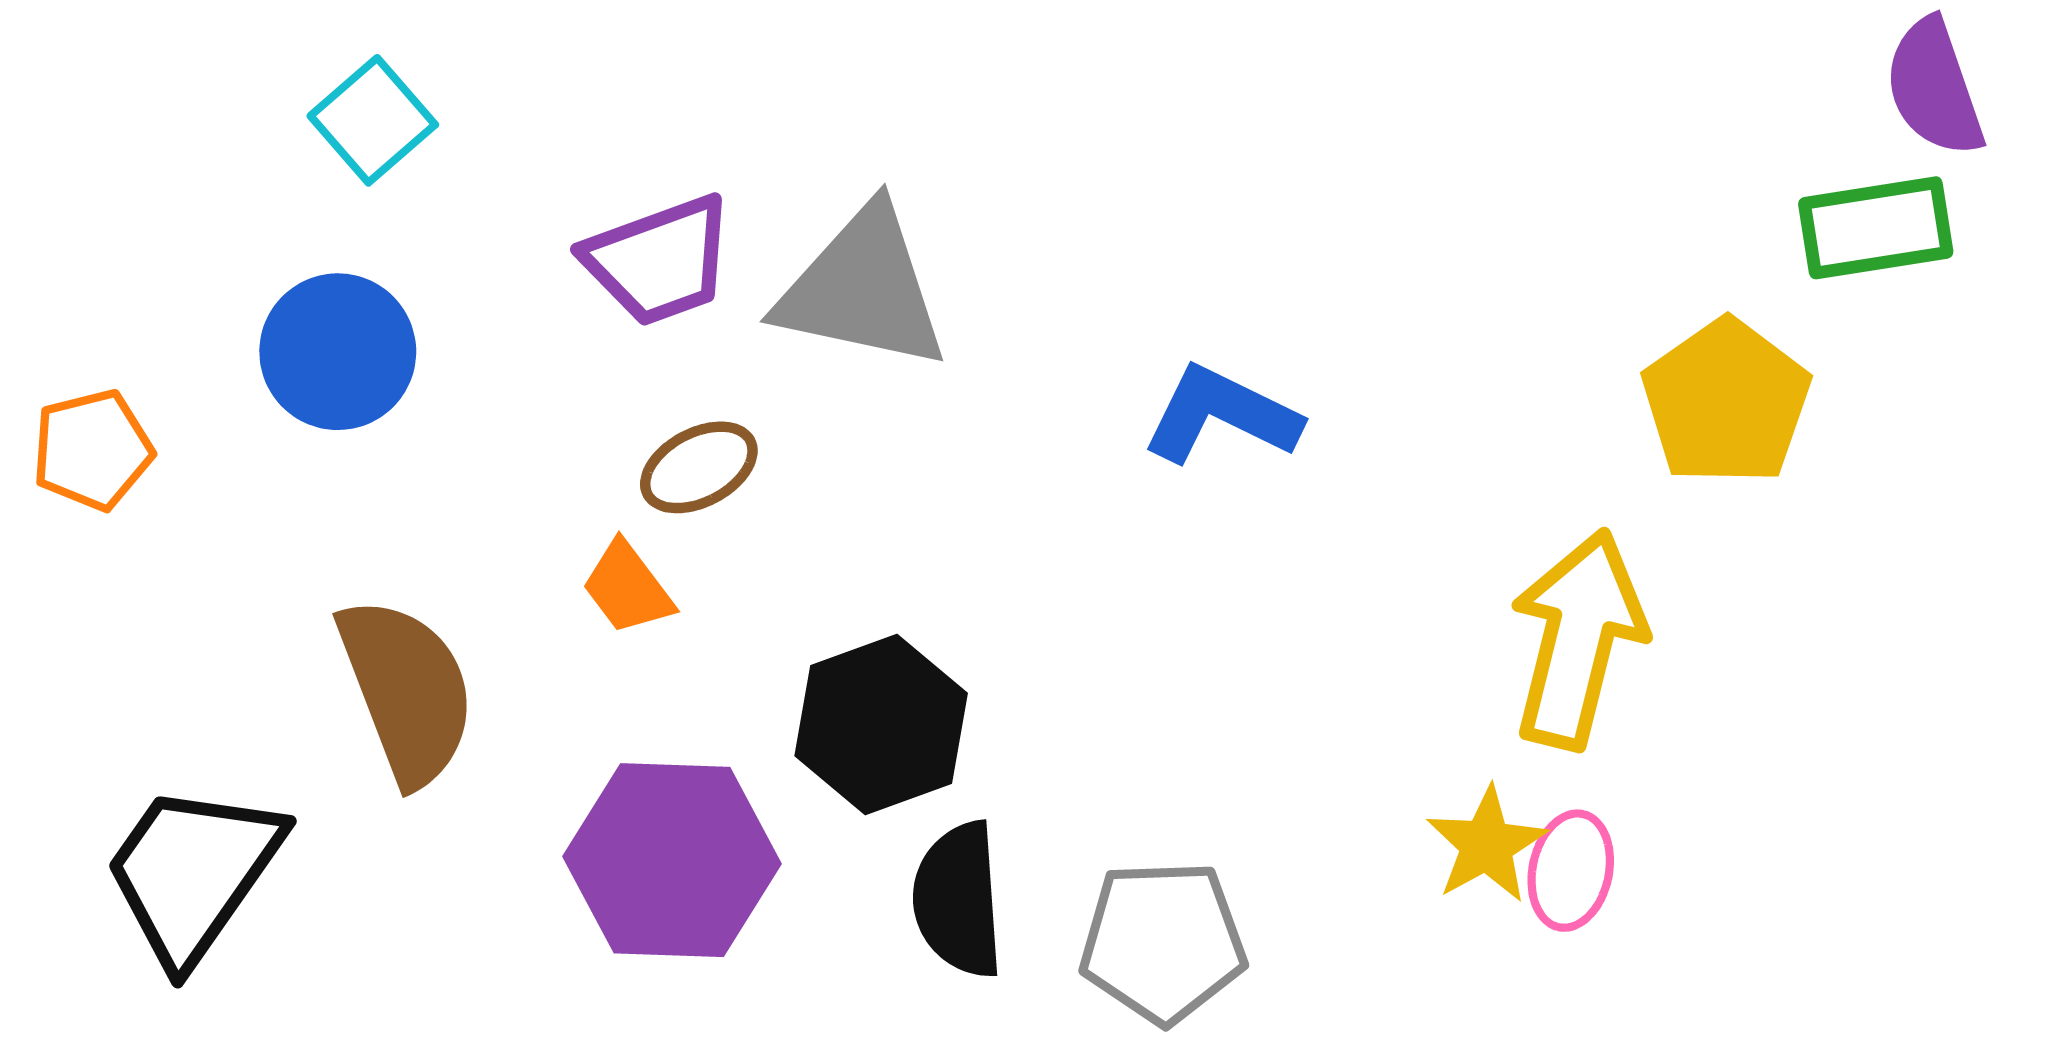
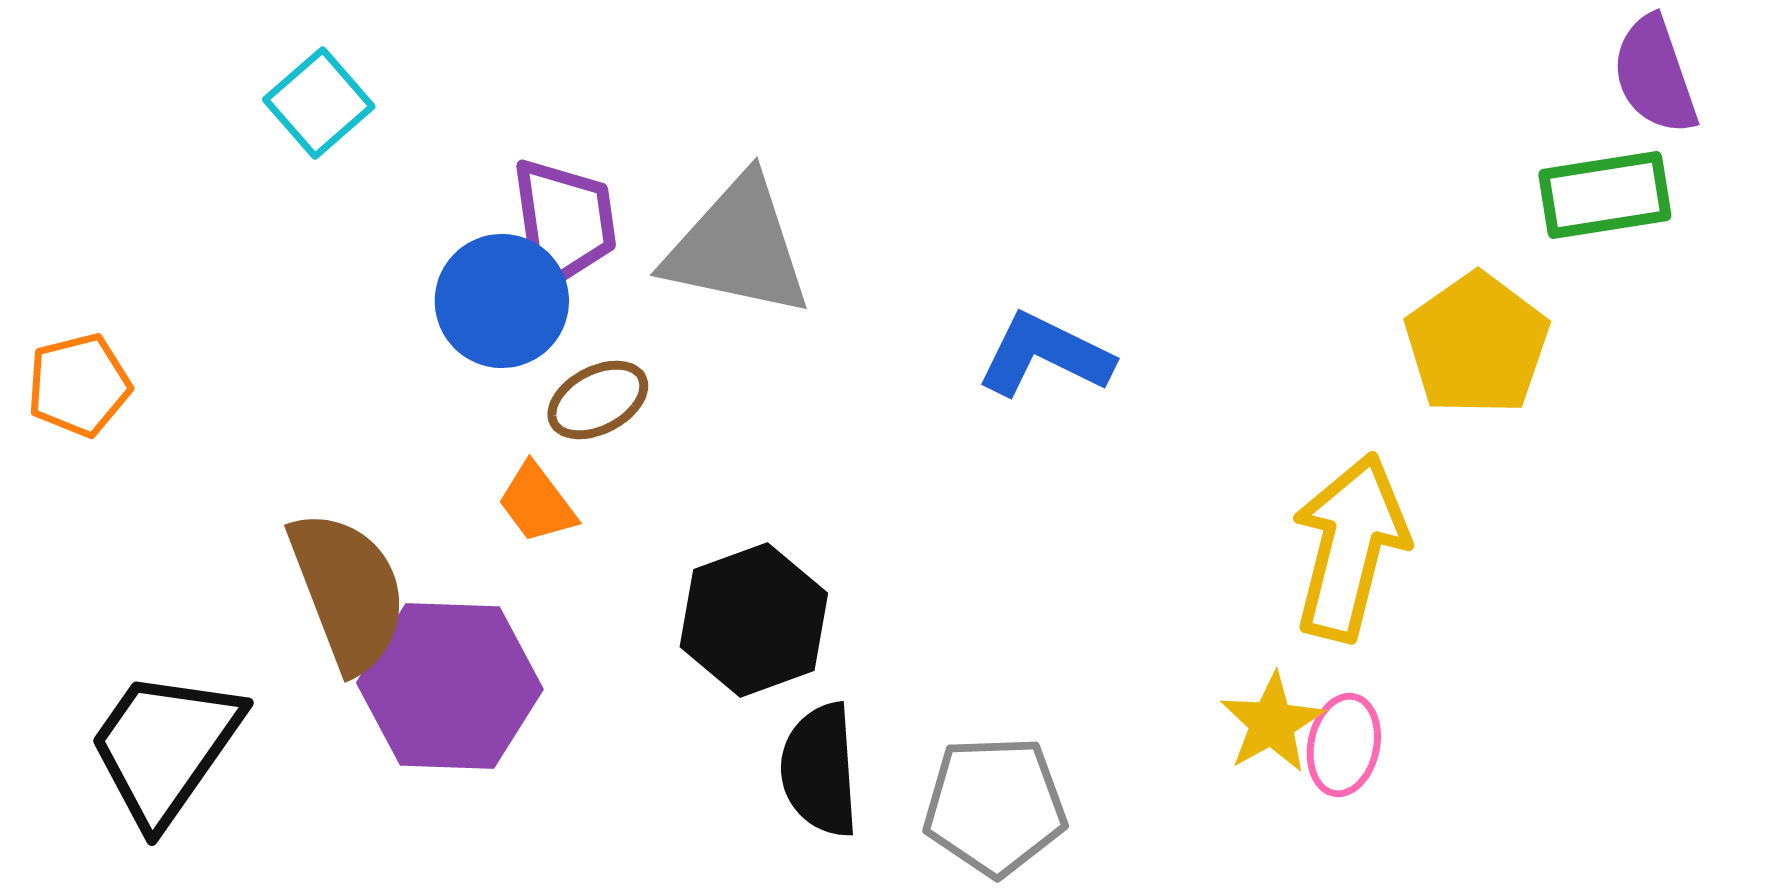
purple trapezoid: (659, 261) -> (564, 223), turned -78
blue circle: (338, 352) -> (502, 301), moved
purple hexagon: (672, 860) -> (450, 686), moved

